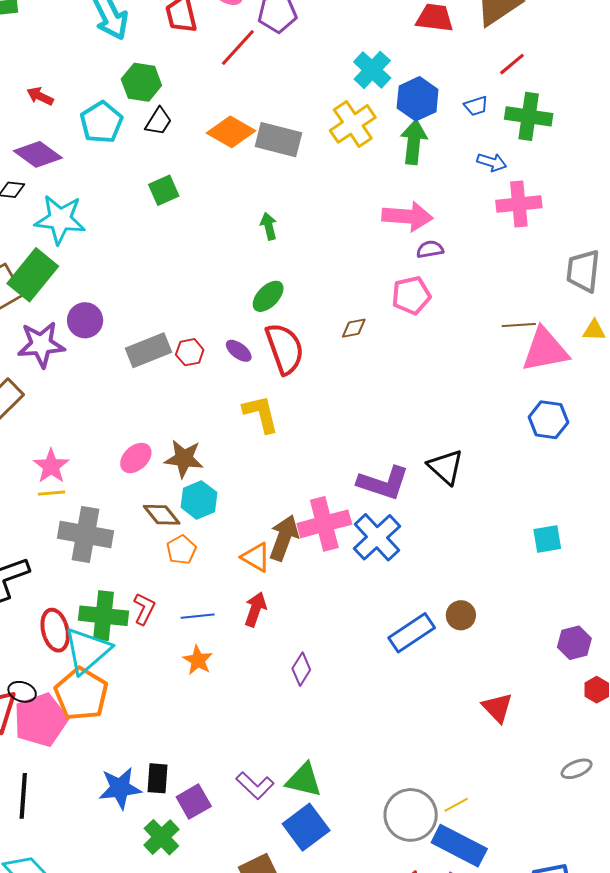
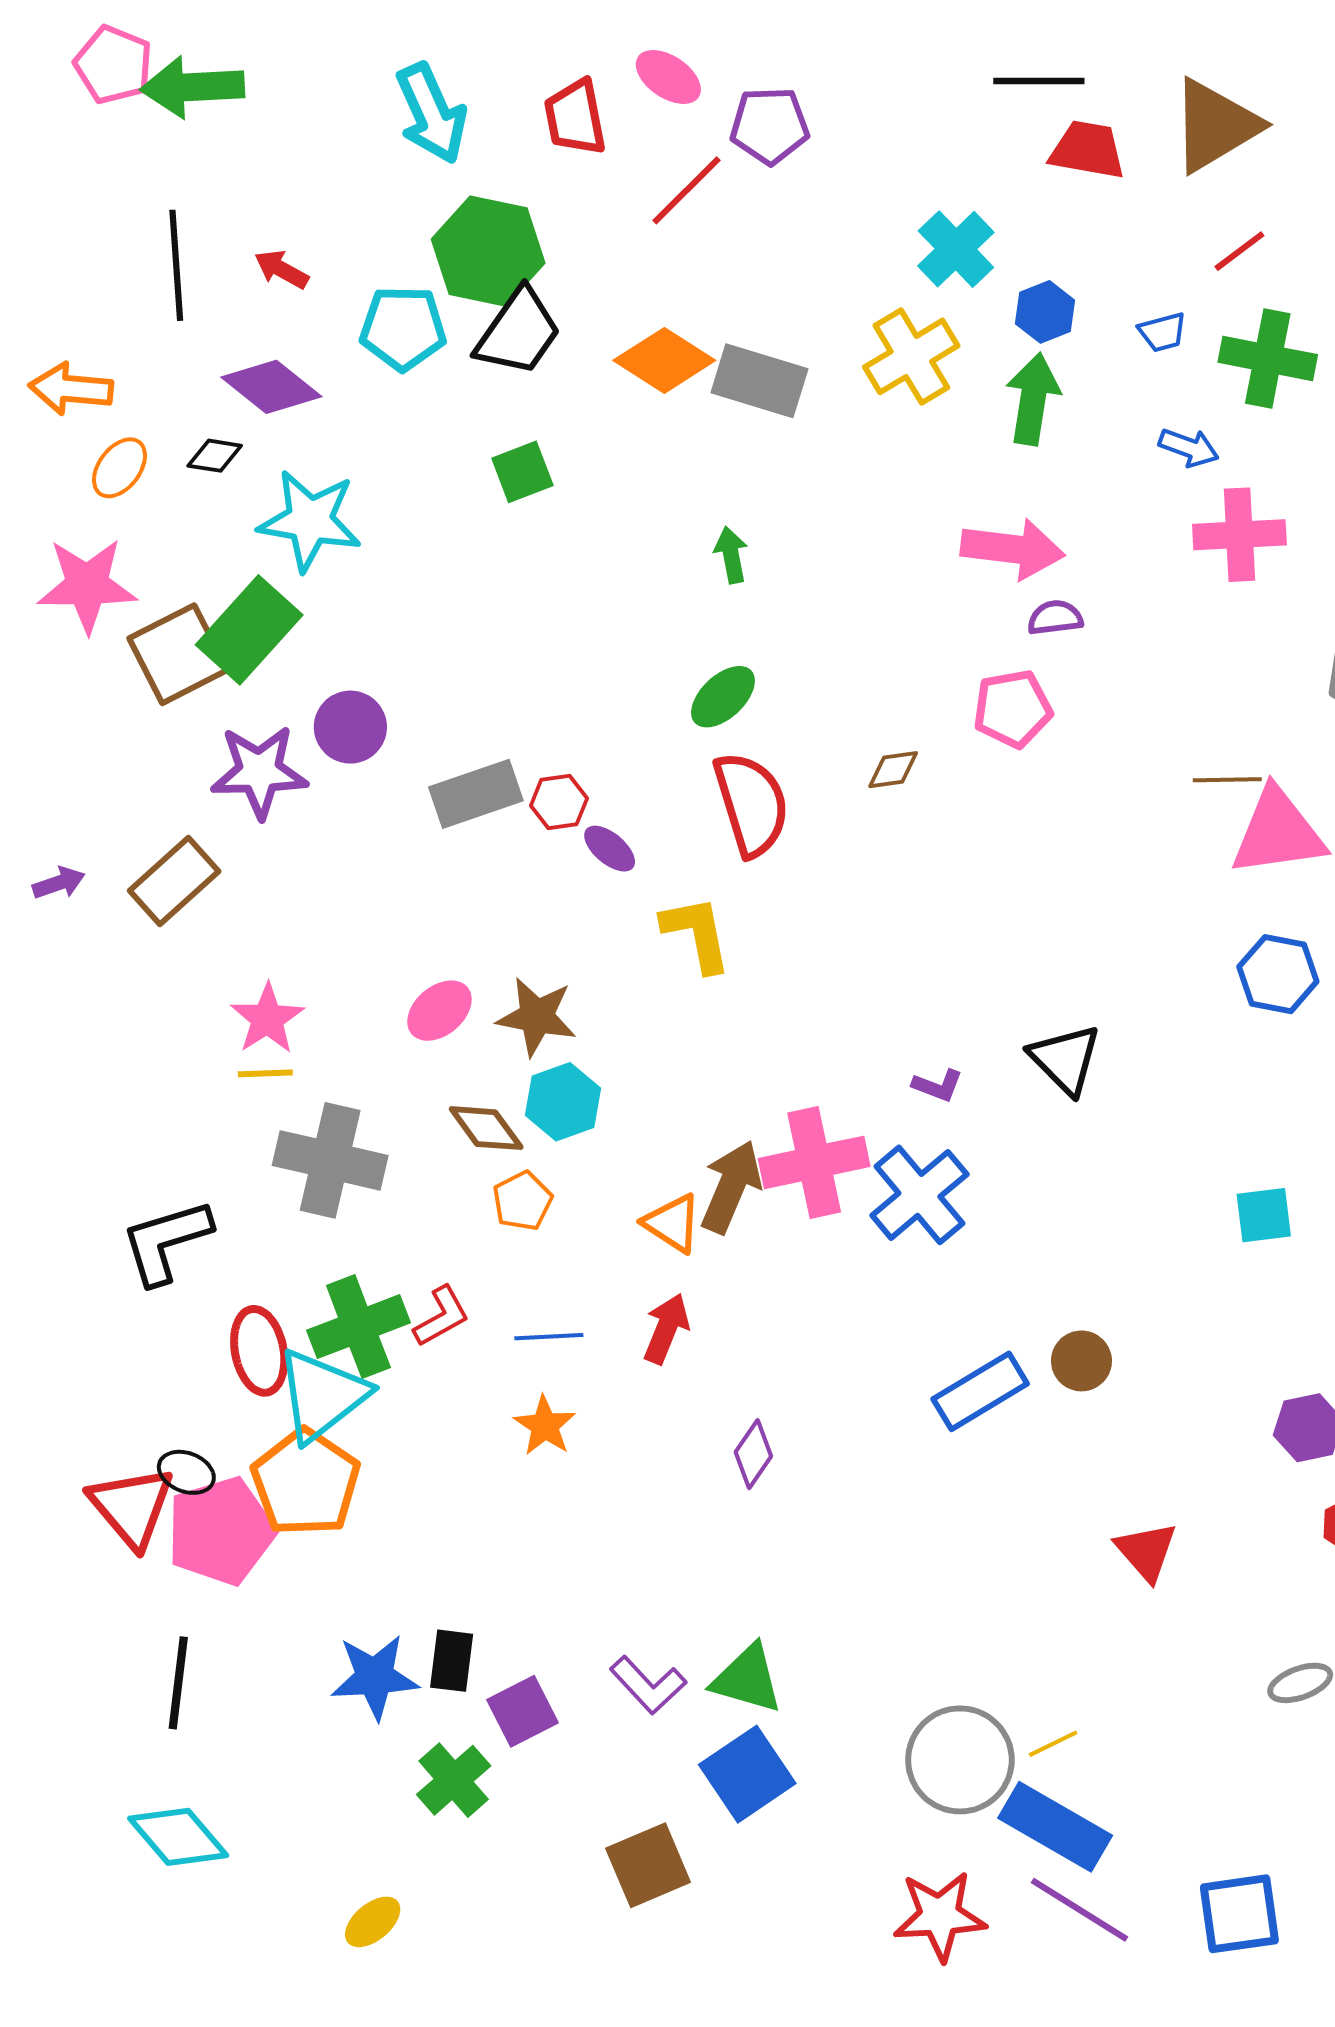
green hexagon: (141, 82) -> (488, 251), size x1.4
blue hexagon: (418, 99) -> (1045, 312), size x0.7
black trapezoid: (158, 121) -> (518, 332), size x1.6
cyan pentagon: (101, 122) -> (403, 328), turned 30
purple ellipse: (239, 351) -> (610, 849), moved
purple L-shape: (383, 483) -> (938, 1086), size x0.5
red L-shape: (144, 609) -> (441, 1316), turned 32
green cross: (103, 616) -> (358, 1327), turned -30

